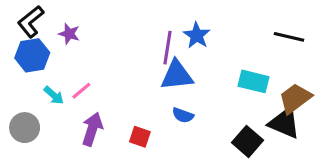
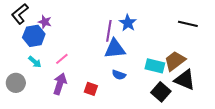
blue hexagon: (32, 55) -> (34, 36), moved
cyan rectangle: (254, 81) -> (155, 66), moved
pink line: (81, 91) -> (62, 59), moved
brown trapezoid: (295, 98) -> (175, 61), moved

